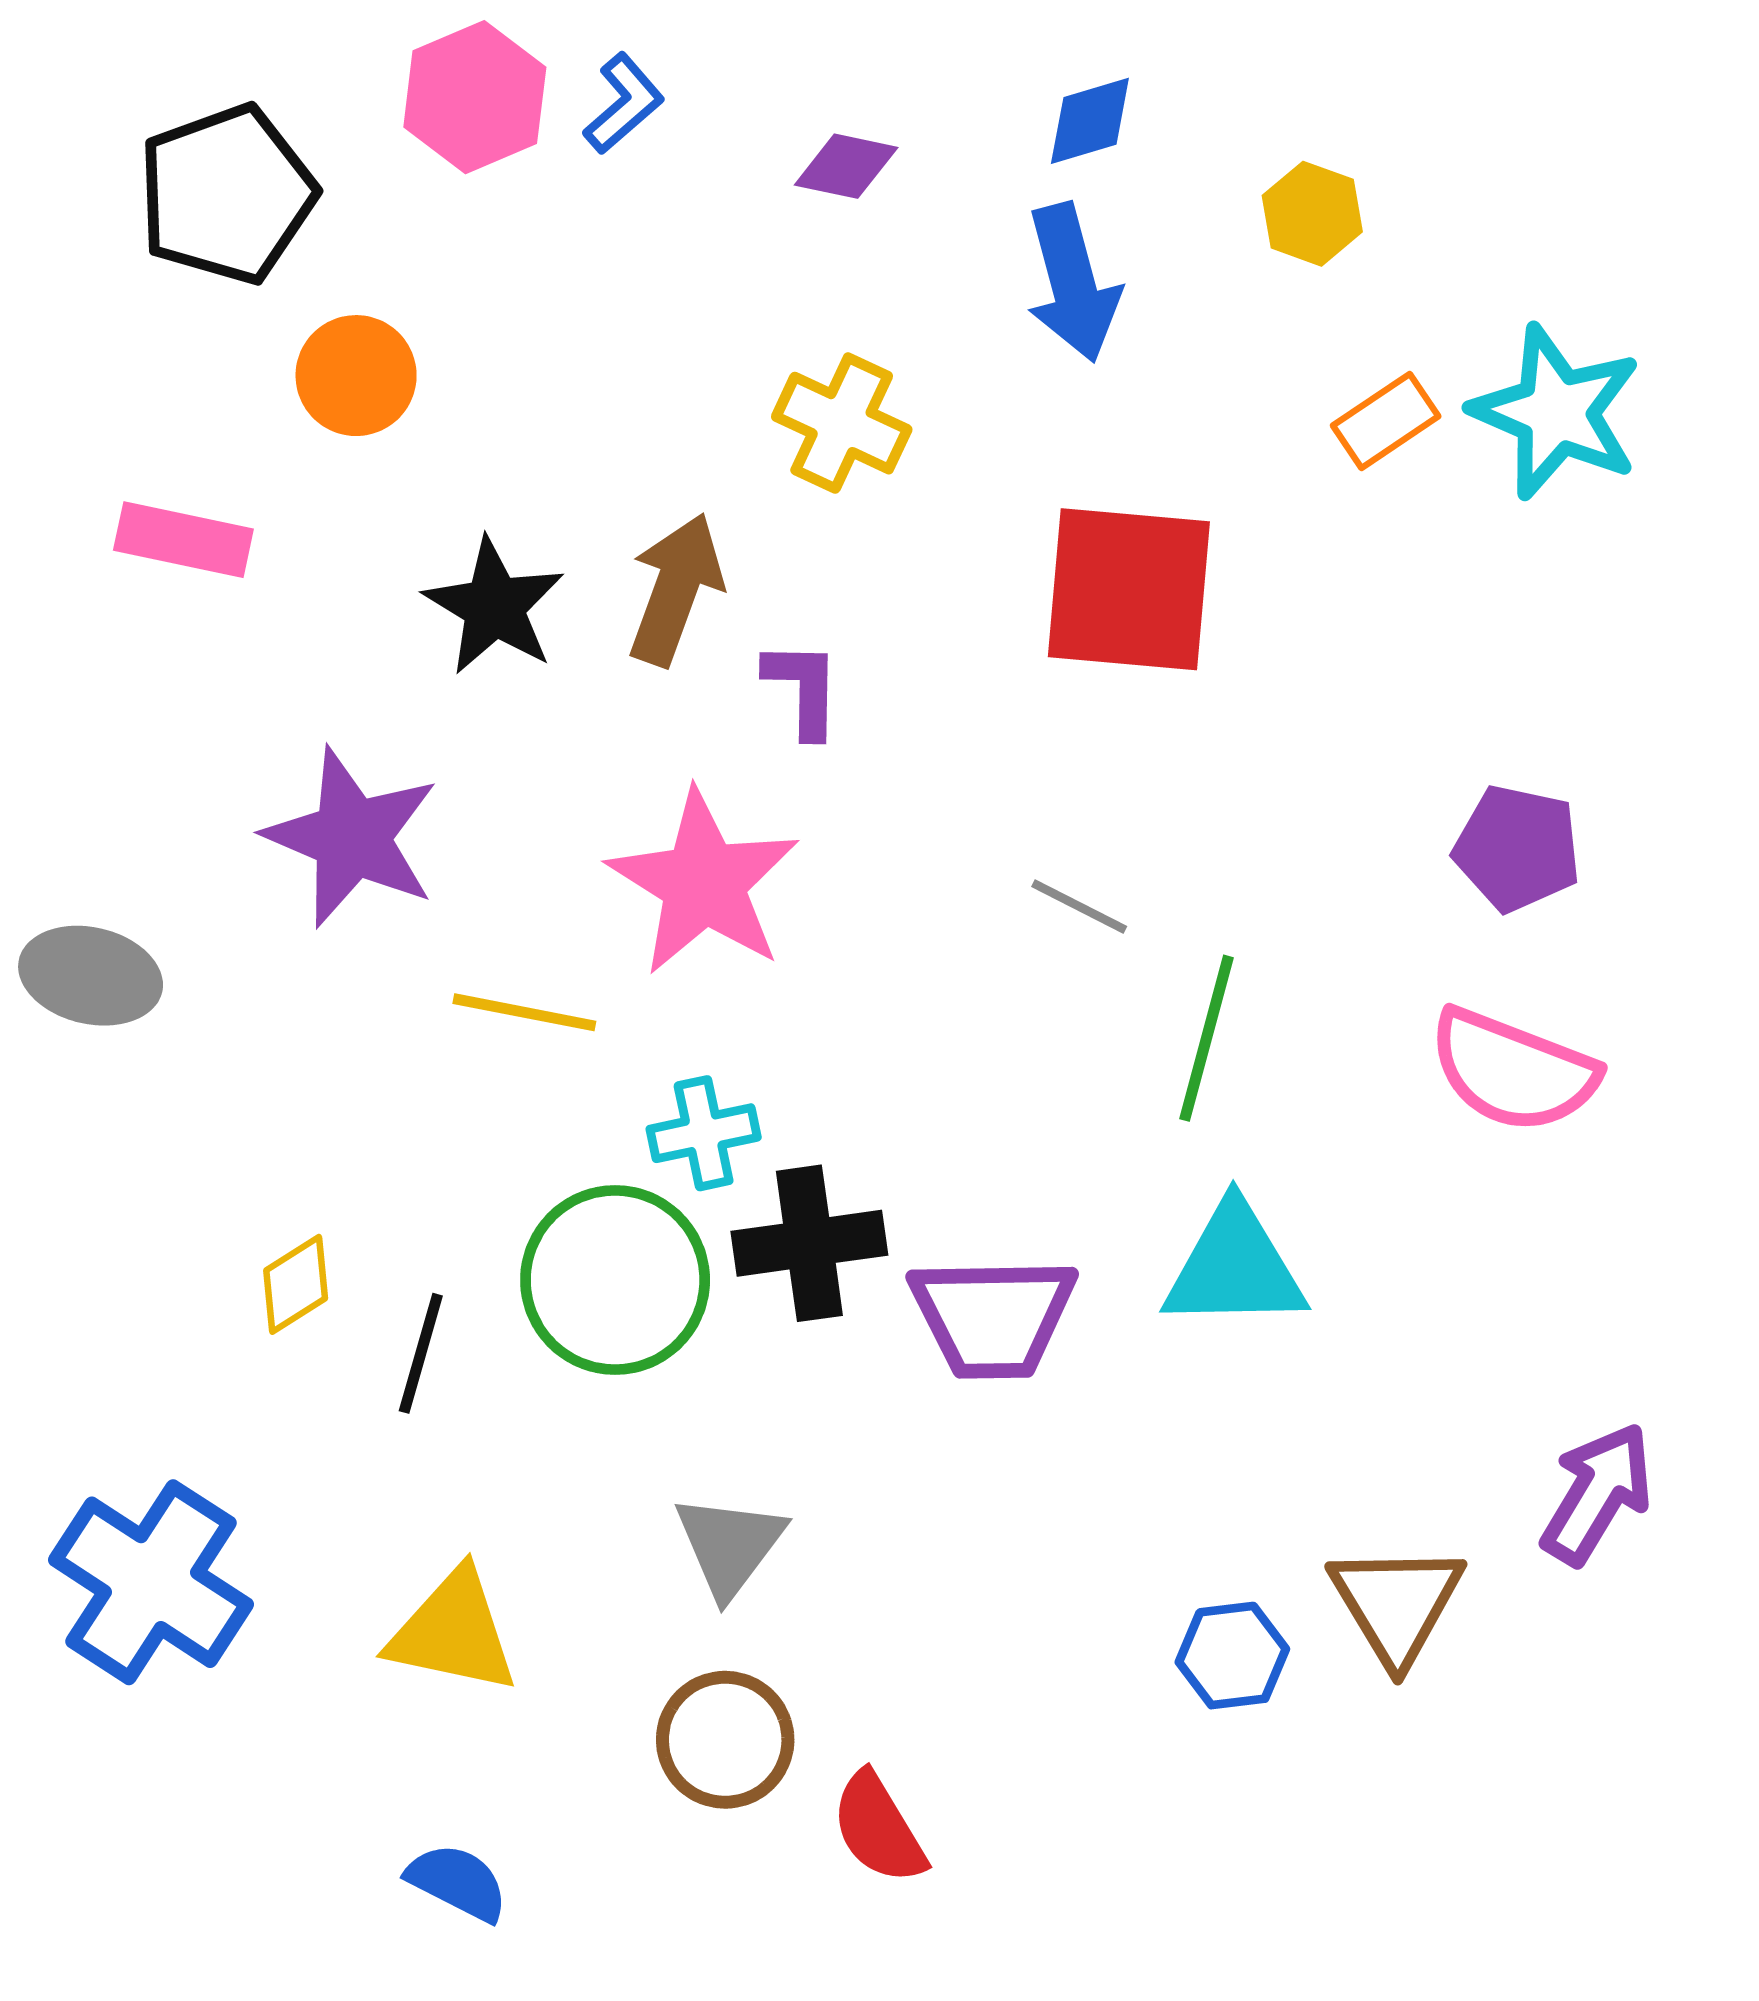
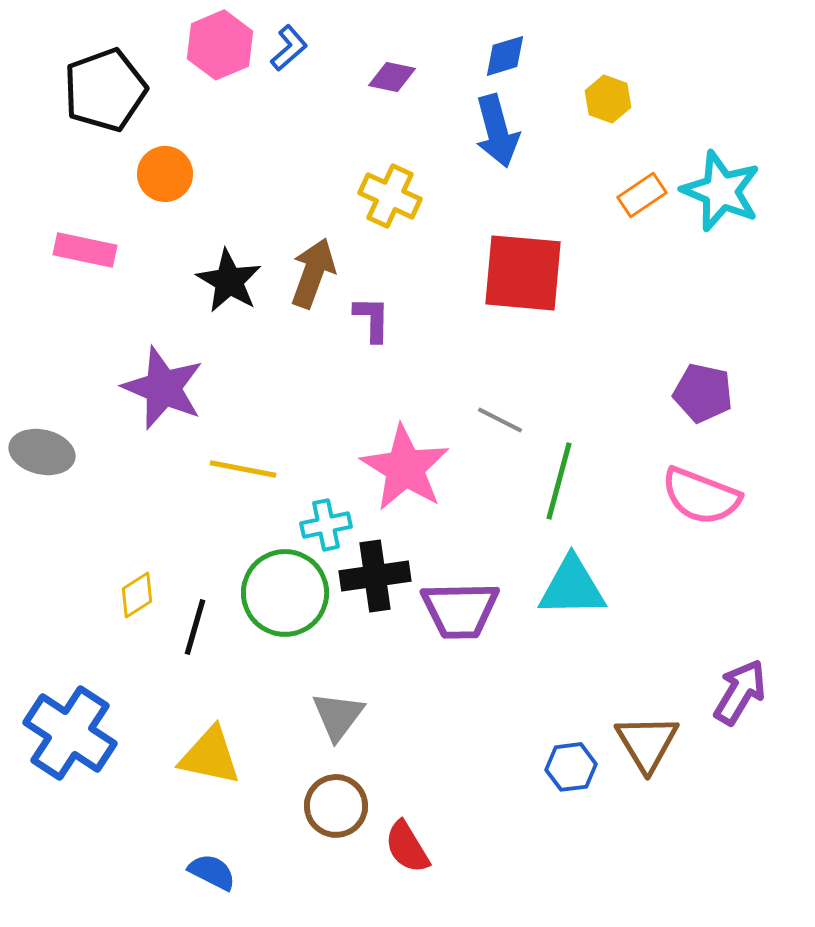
pink star: (704, 883) -> (405, 468), moved

